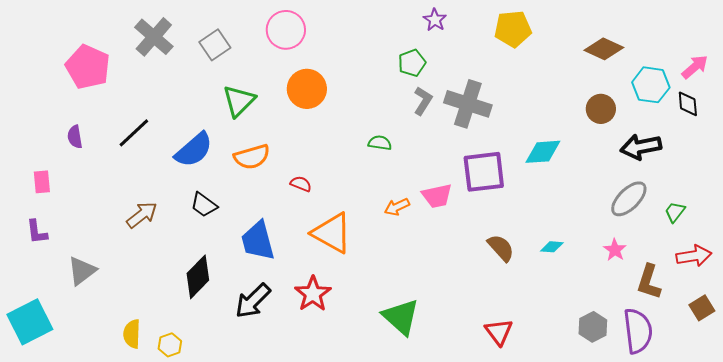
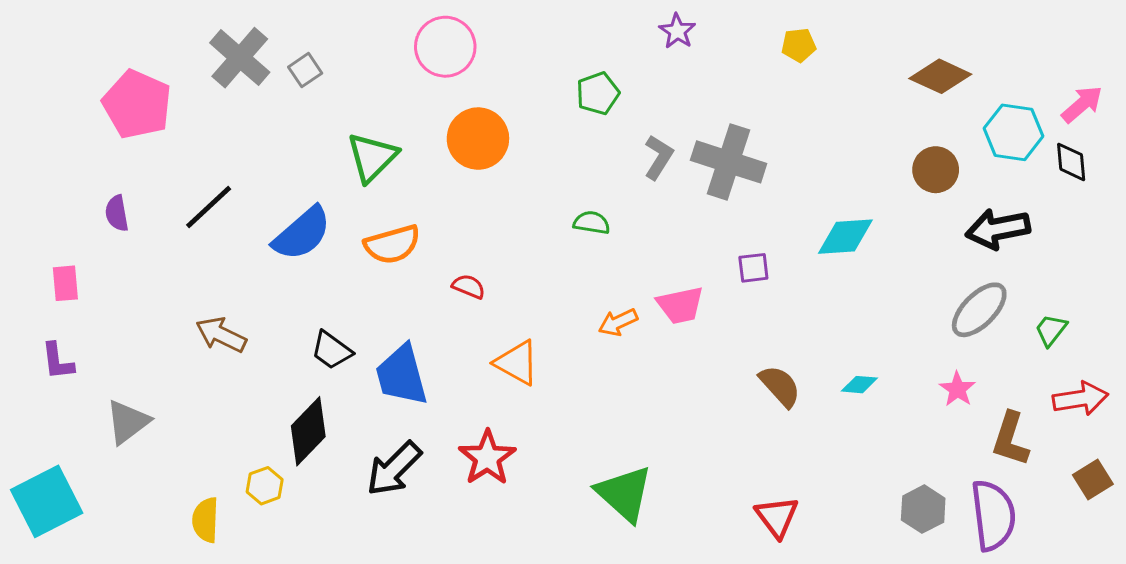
yellow pentagon: (513, 29) -> (799, 45), size x0.6
gray square: (215, 45) -> (305, 70), moved, size x0.7
green pentagon: (412, 63) -> (598, 93), moved
purple square: (484, 172) -> (753, 268), size x0.5
black trapezoid: (204, 205) -> (332, 350), moved
brown arrow: (142, 215) -> (221, 335), turned -116
orange triangle: (332, 233) -> (517, 363), size x0.7
yellow hexagon: (170, 345) -> (265, 486), moved

